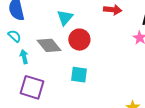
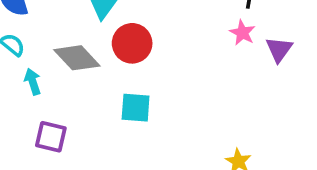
purple square: (32, 87) -> (51, 137), size x0.7

